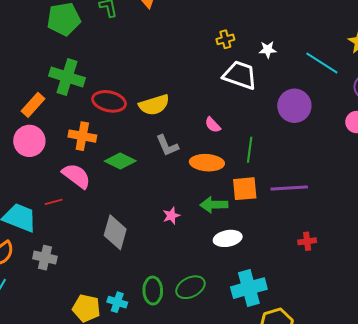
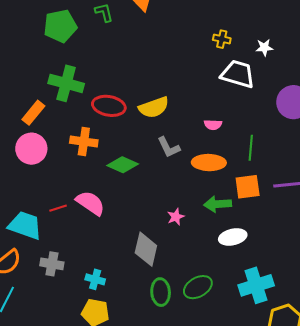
yellow cross: (225, 39) -> (222, 39), turned 30
pink semicircle: (213, 125) -> (213, 125), turned -42
pink semicircle: (76, 176) -> (90, 203), moved
gray diamond: (115, 232) -> (146, 249), moved
cyan cross: (117, 302) -> (95, 279), moved

